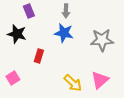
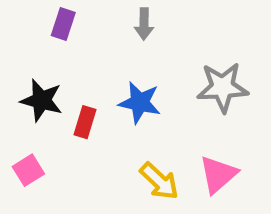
purple rectangle: (29, 11) -> (63, 24), turned 40
blue star: (64, 33) -> (140, 103), moved
black star: (17, 34) -> (41, 100), moved

